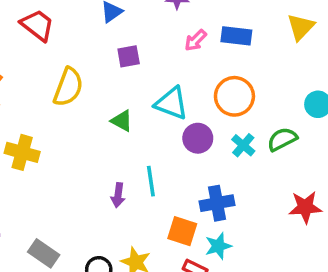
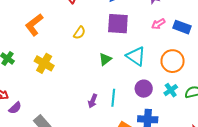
purple square: (129, 56) -> (118, 24), size x1.6
yellow semicircle: (68, 87) -> (79, 33), size x0.6
green triangle: (122, 121) -> (105, 59), turned 40
purple circle: (198, 138) -> (144, 89), moved

